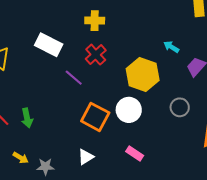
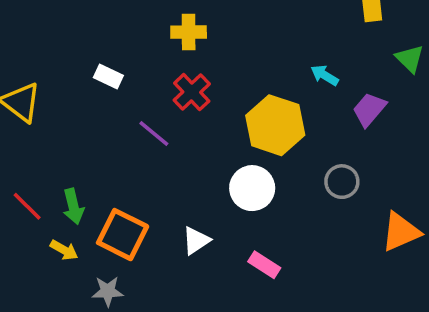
white rectangle: (49, 45) -> (108, 77), size x0.6
orange square: (95, 117) -> (123, 235), moved
white triangle: (86, 157) -> (196, 241), moved
yellow arrow: (21, 158) -> (64, 250), moved

